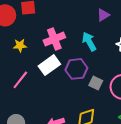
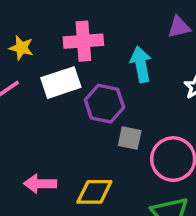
yellow star: (20, 45) -> (21, 48), moved
gray square: (96, 83) -> (130, 138), turned -32

